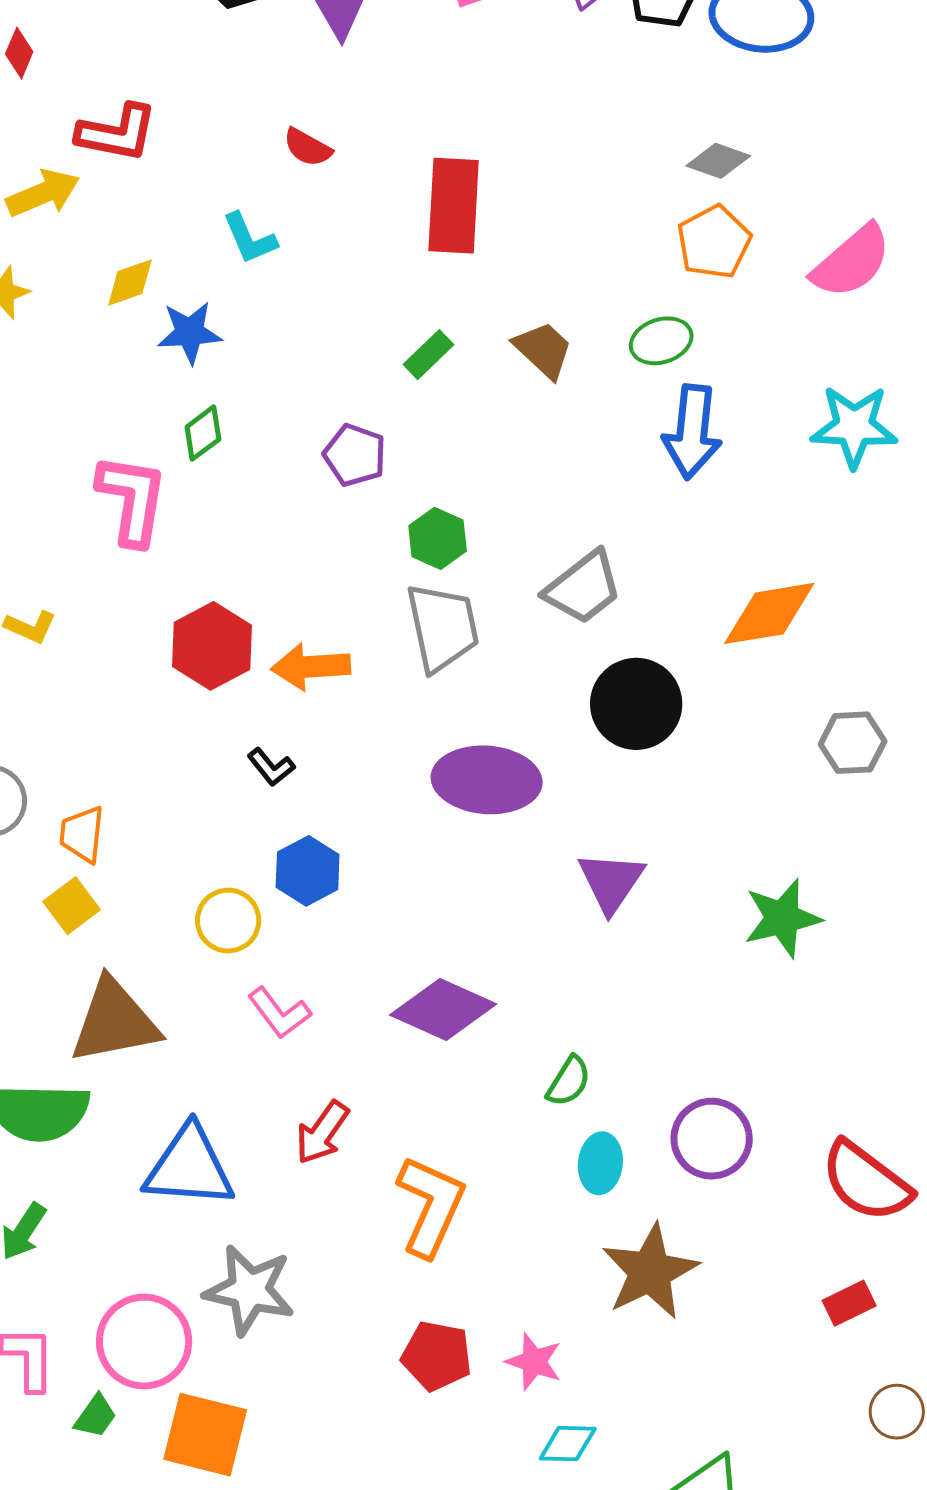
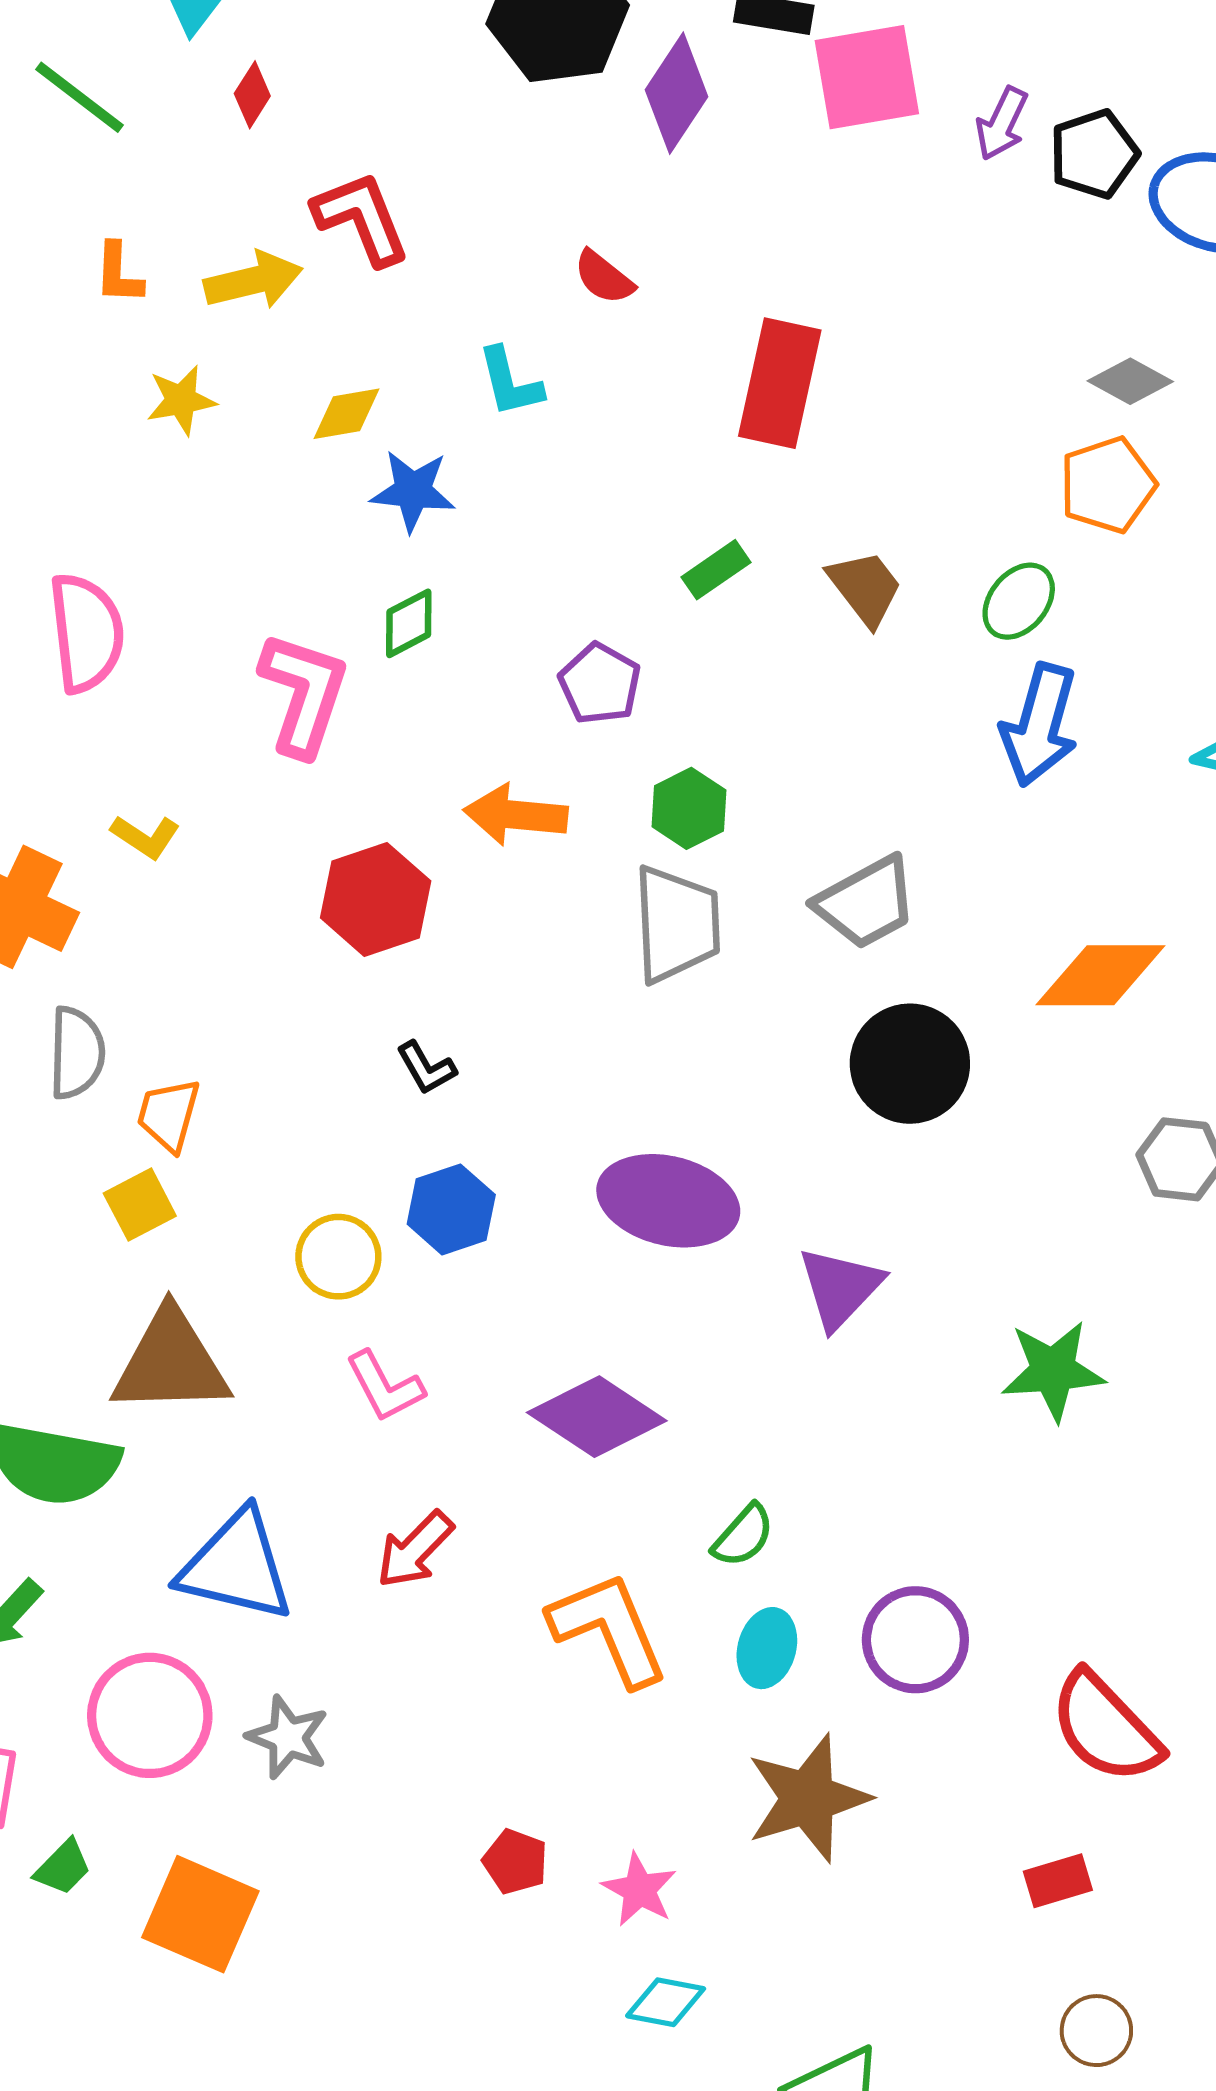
red L-shape: (117, 133) -> (361, 218), turned -132
green ellipse: (661, 341) -> (1019, 601), turned -42
orange arrow: (311, 667) -> (516, 815), moved
purple ellipse: (487, 780) -> (668, 1201), moved
orange L-shape: (431, 1206) -> (609, 1629), moved, turned -56
gray star: (249, 1290) -> (288, 1737), size x0.7
pink circle: (144, 1342) -> (150, 1715), moved
red pentagon: (437, 1356) -> (515, 1862), size x0.7

